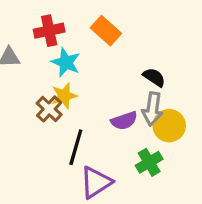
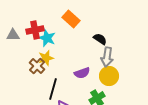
red cross: (49, 31) -> (35, 30), moved
black semicircle: (154, 77) -> (100, 39), moved
gray arrow: (152, 109) -> (107, 57), moved

